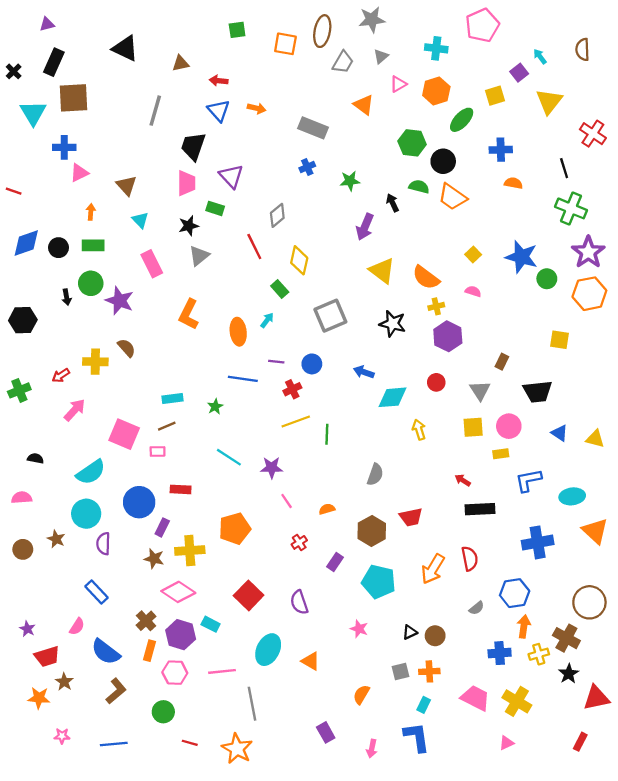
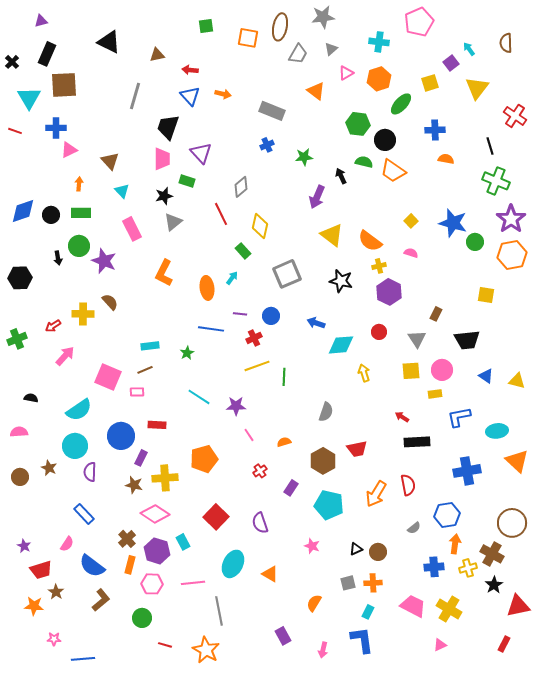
red line: (14, 191) -> (15, 131), moved
cyan rectangle: (211, 624) -> (183, 542), turned 35
blue line: (114, 744) -> (83, 659), moved

